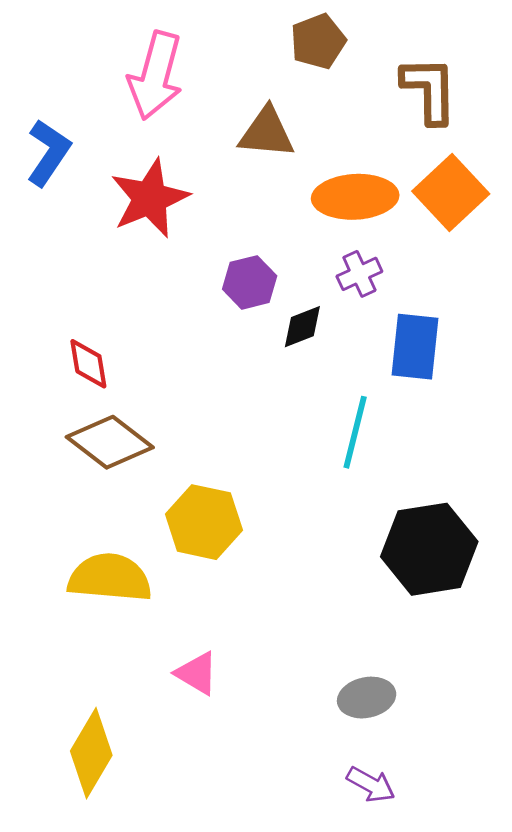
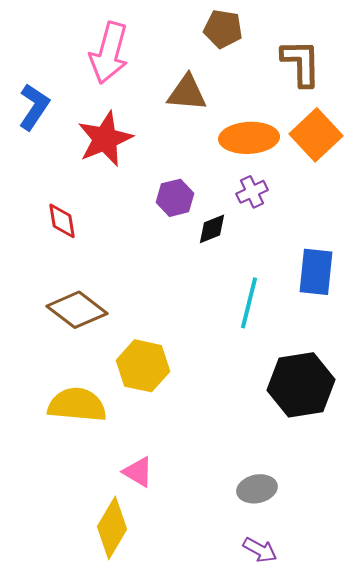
brown pentagon: (318, 41) -> (223, 29), turned 30
blue rectangle: (415, 347) -> (316, 272), moved
red diamond: (88, 364) -> (62, 221), moved
yellow diamond: (91, 753) -> (112, 528), moved

